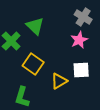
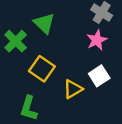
white square: (81, 70) -> (99, 76), turned -30

